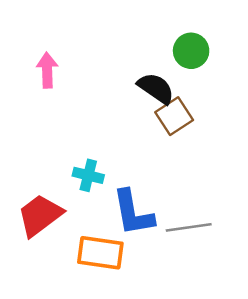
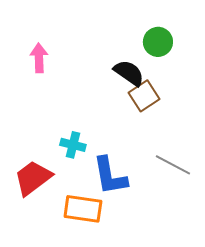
gray line: (189, 227) -> (173, 165), moved, turned 36

